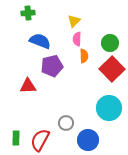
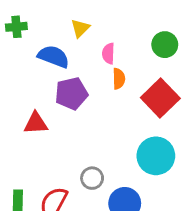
green cross: (28, 13) -> (16, 27), moved
yellow triangle: (74, 21) -> (80, 28), moved
green circle: (110, 43) -> (165, 45), moved

